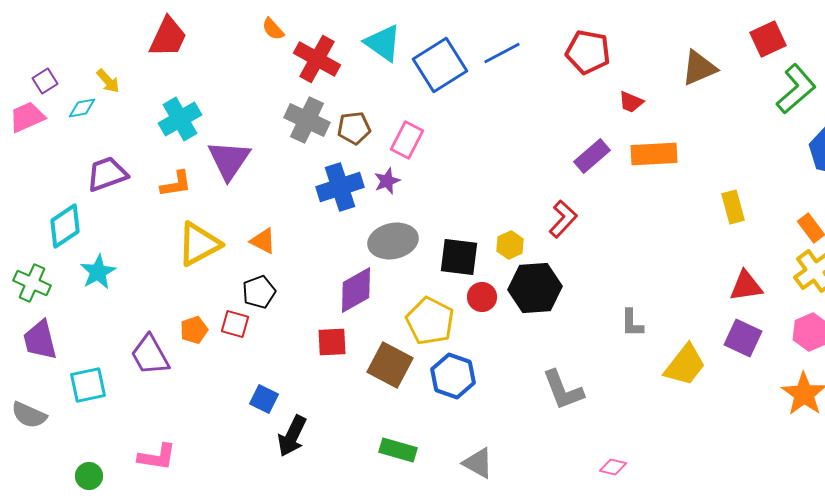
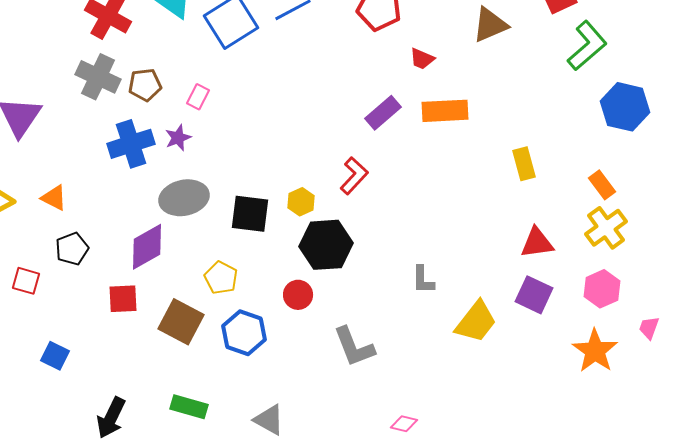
pink rectangle: (407, 140) -> (198, 97), size x0.7
black pentagon: (259, 292) -> (72, 249), moved
red circle: (482, 297) -> (298, 295), moved
yellow pentagon: (430, 321) -> (221, 278), size x0.7
black arrow: (292, 436) -> (111, 418), moved

